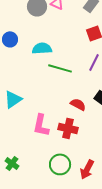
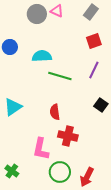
red semicircle: (78, 104) -> (55, 112), moved, turned -126
pink L-shape: (41, 125) -> (41, 149), moved

